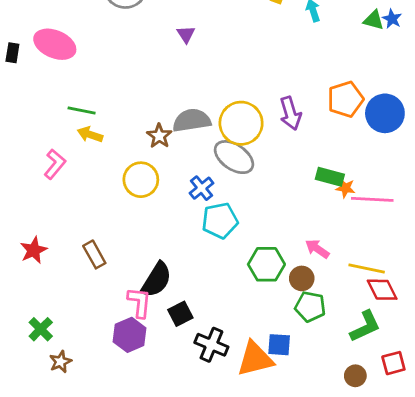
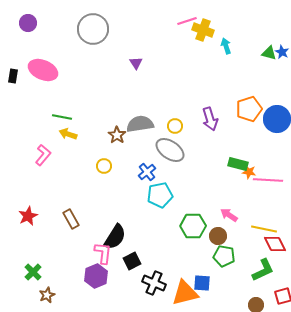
yellow circle: (241, 123) -> (175, 126), size x0.5
yellow circle: (141, 180) -> (104, 166), size x0.6

